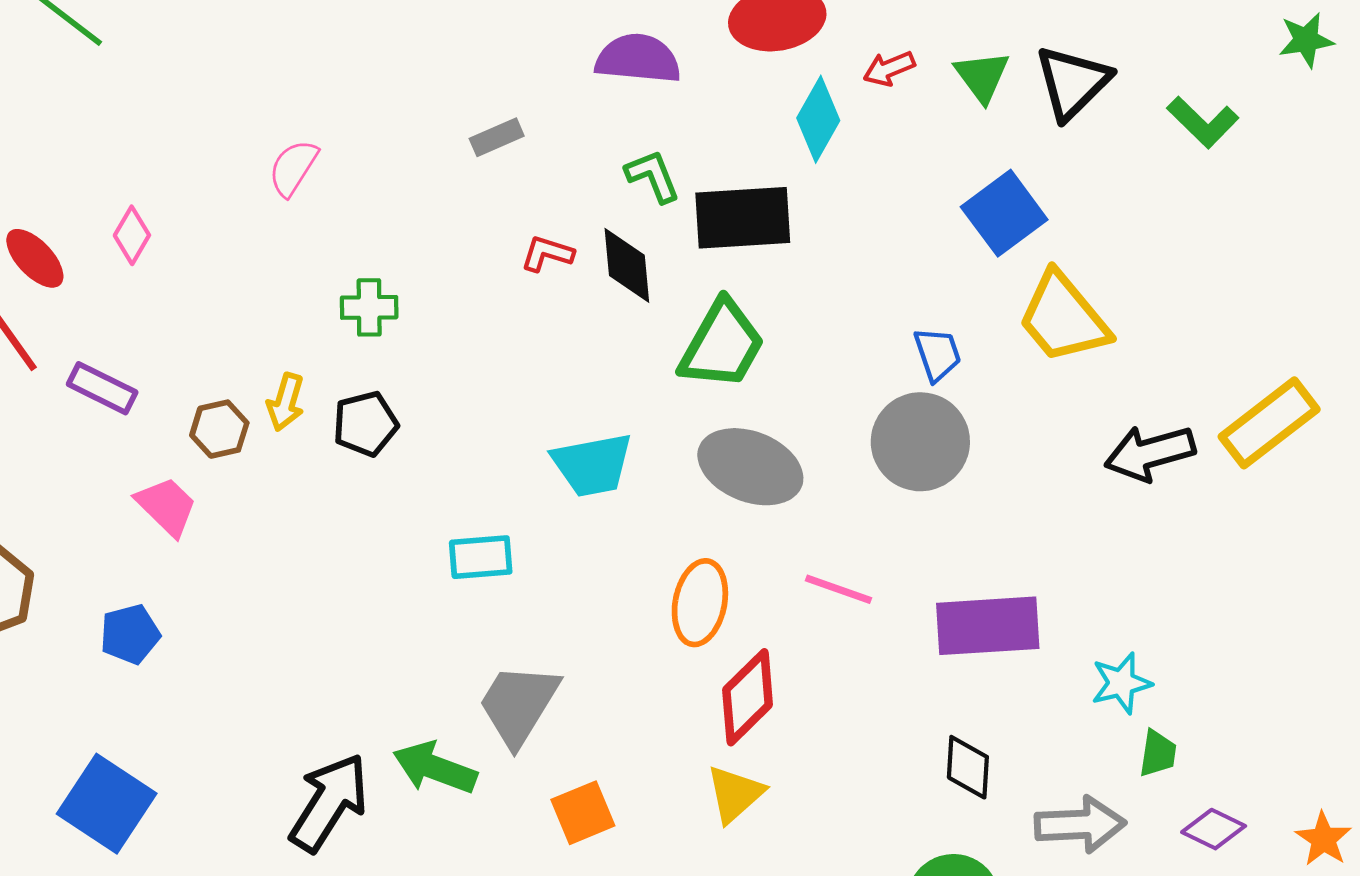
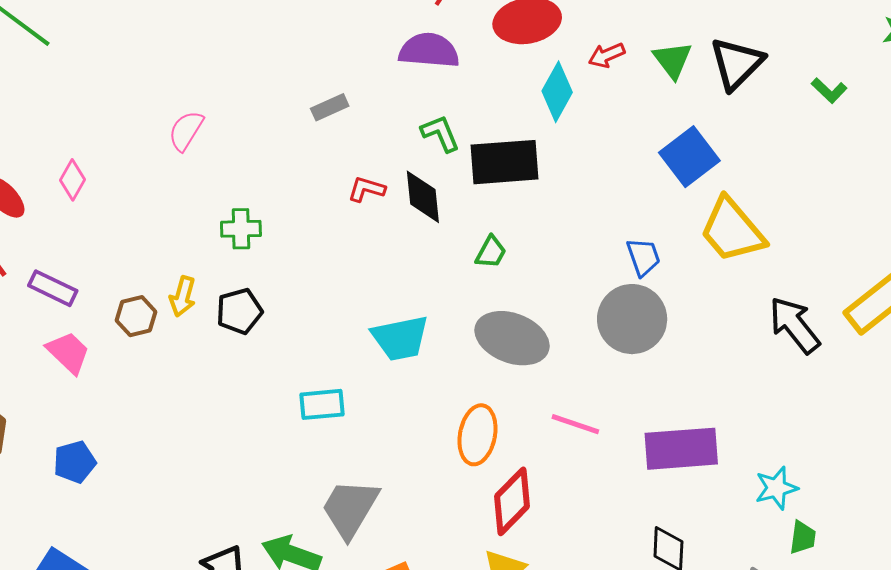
green L-shape: (1203, 122) -> (829, 90), size x0.7
green trapezoid: (722, 345) -> (491, 252), size x0.5
black arrow: (1150, 453) -> (794, 325), turned 68
pink trapezoid: (167, 506) -> (68, 352), moved

